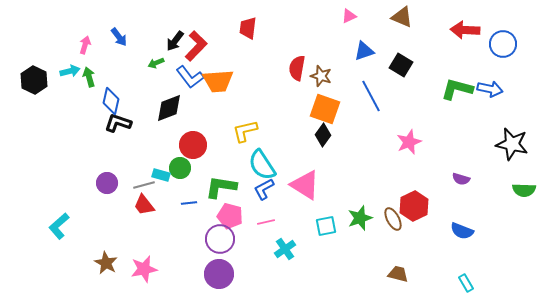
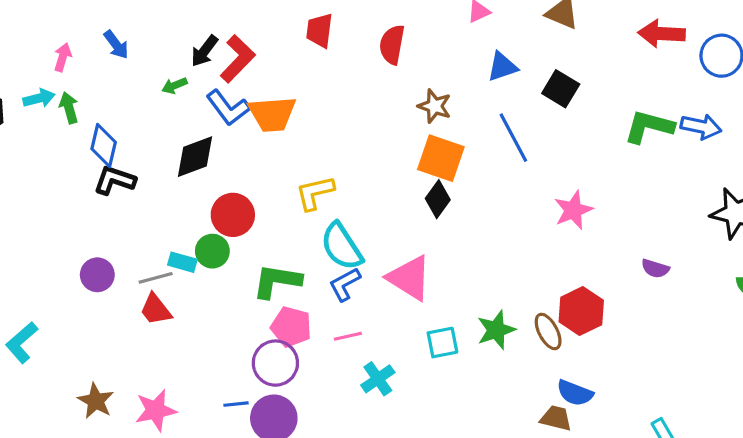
red semicircle: (297, 68) -> (392, 45), moved
blue line: (189, 203) -> (236, 404), moved
blue semicircle: (462, 231) -> (575, 393), moved

